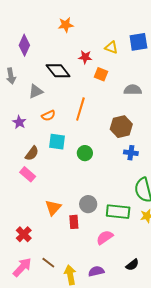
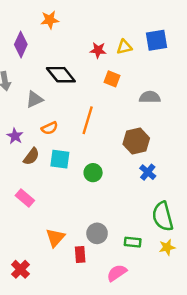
orange star: (66, 25) -> (50, 20), moved
yellow triangle: (111, 47) -> (124, 47), turned -32
red star: (85, 57) -> (98, 50), moved
brown semicircle: (32, 153) -> (31, 156), moved
blue cross: (131, 153) -> (148, 172), turned 32
green rectangle: (118, 212) -> (133, 242), size x0.6

